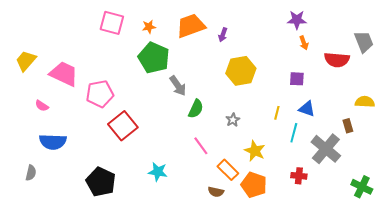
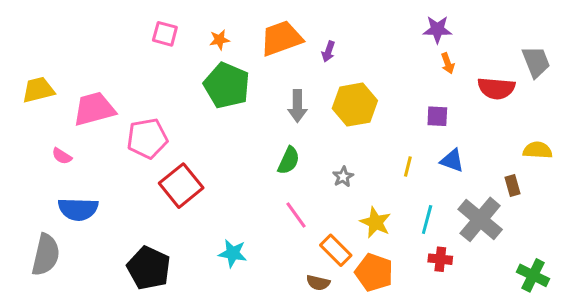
pink square: (112, 23) -> (165, 34), size x0.7
yellow trapezoid: (26, 61) -> (38, 90), turned 35
pink trapezoid: (64, 74) -> (94, 109), turned -40
gray arrow: (178, 86) -> (297, 106), moved, turned 35
cyan line: (294, 133) -> (427, 219), moved
gray semicircle: (31, 173) -> (46, 255), size x1.8

